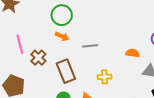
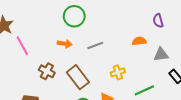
green circle: (62, 15) -> (74, 16), moved
pink line: (20, 44) -> (22, 46), moved

